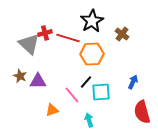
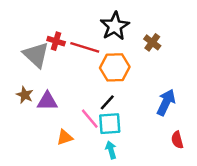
red cross: (45, 33) -> (56, 41), turned 32
blue arrow: (133, 82) -> (166, 102), size x1.5
cyan square: (101, 92) -> (110, 124), moved
red semicircle: (142, 112) -> (177, 140), size x0.6

